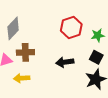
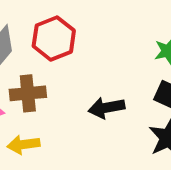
red hexagon: (71, 28) -> (54, 38), moved

